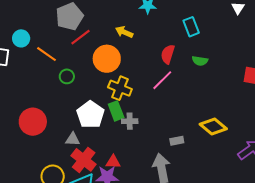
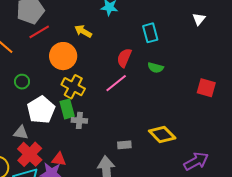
green circle: (67, 76) -> (22, 82), moved

